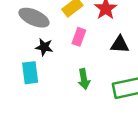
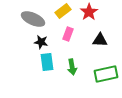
cyan rectangle: (30, 73) -> (47, 62), moved

